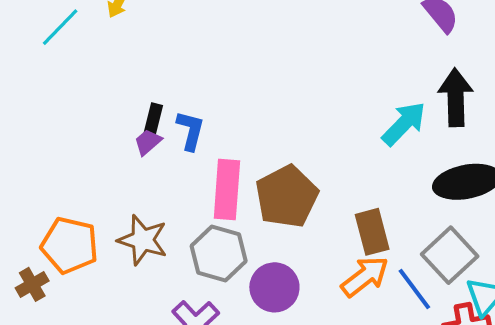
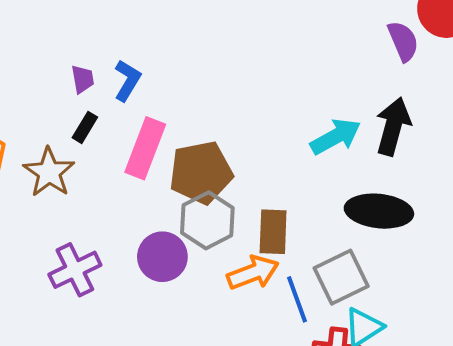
black rectangle: (153, 119) -> (85, 127), moved
purple trapezoid: (148, 142) -> (83, 79), turned 104
gray hexagon: (219, 254) -> (207, 220), moved

